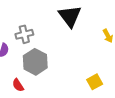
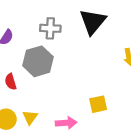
gray cross: (24, 34) -> (50, 28), moved

